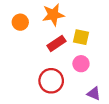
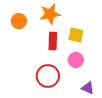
red rectangle: (56, 43) -> (53, 41), turned -54

